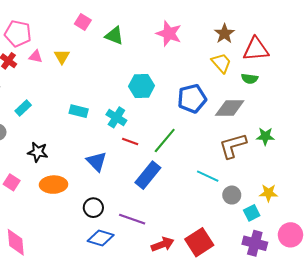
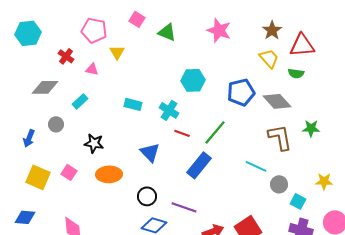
pink pentagon: (18, 34) -> (94, 30), moved
pink triangle: (36, 57) -> (92, 69), moved
gray diamond: (230, 108) -> (277, 101), turned 48
brown L-shape: (233, 146) -> (280, 137), turned 96
yellow star: (268, 193) -> (324, 181), moved
cyan square: (252, 213) -> (298, 201), turned -35

